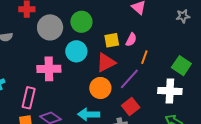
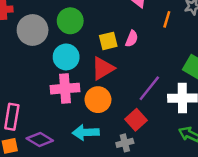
orange line: (144, 57) -> (167, 19), moved
pink cross: (49, 69) -> (65, 89), moved
purple line: (129, 79) -> (149, 88), moved

